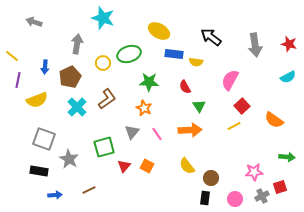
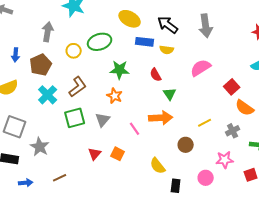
black arrow: (211, 37) -> (168, 25), moved
gray arrow: (255, 45) -> (206, 26), moved
pink semicircle: (230, 80) -> (201, 68), turned 30
red square: (242, 106) -> (232, 87), moved
yellow line: (234, 126) -> (205, 123), moved
pink line: (157, 134) -> (135, 129), moved
green square: (104, 147) -> (75, 118), moved
yellow semicircle: (187, 166) -> (158, 166), moved
brown circle: (211, 178) -> (186, 145), moved
gray cross: (262, 196) -> (233, 131), moved
pink circle: (235, 199) -> (206, 178), moved

